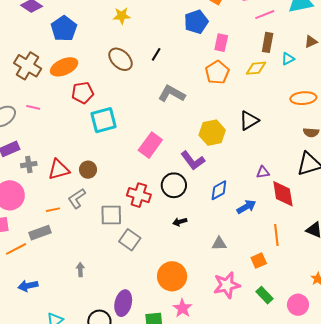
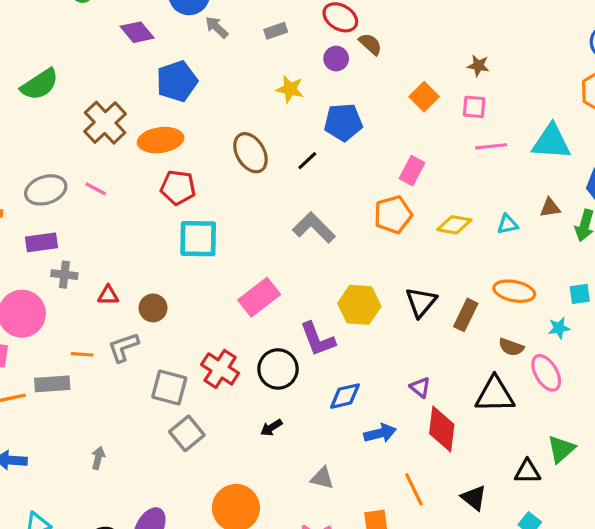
yellow star: (122, 16) -> (290, 89), moved
blue pentagon: (196, 22) -> (343, 122), moved
brown rectangle: (268, 42) -> (466, 315), moved
black triangle: (249, 121) -> (421, 302), turned -35
red triangle: (59, 170) -> (108, 295), size x0.6
purple triangle: (263, 172) -> (420, 387), turned 32
black arrow: (180, 222) -> (271, 428), turned -32
orange line: (276, 235) -> (414, 489), turned -35

